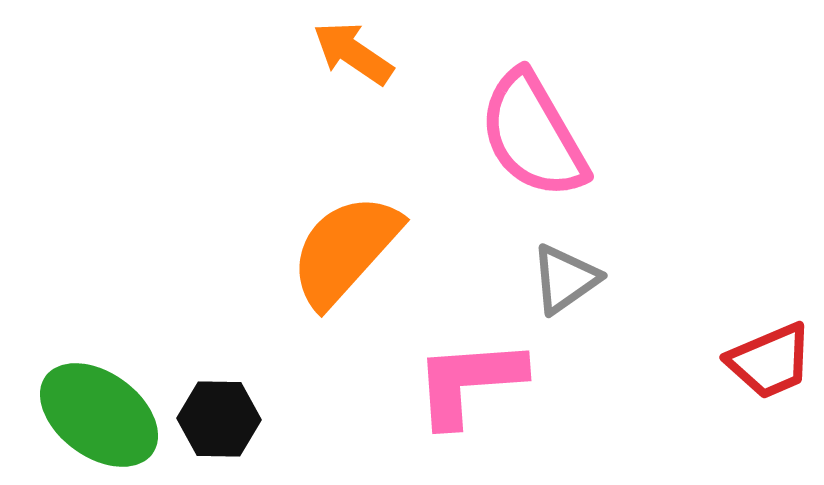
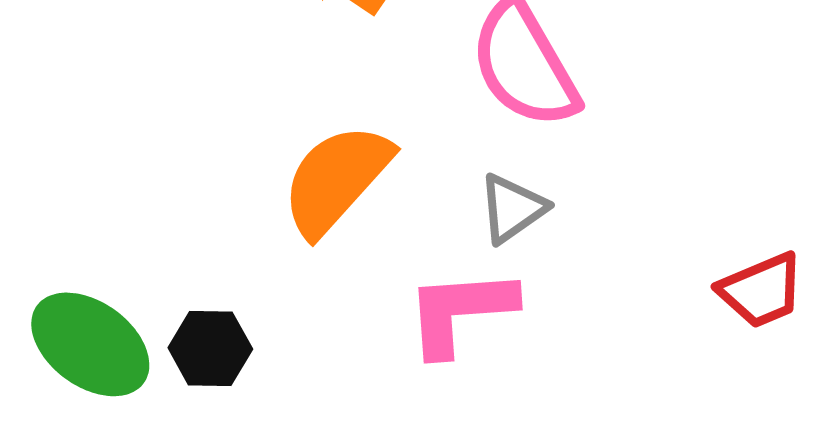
gray triangle: (565, 279) -> (512, 208), moved

